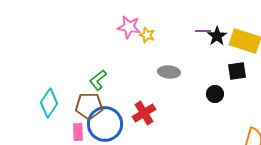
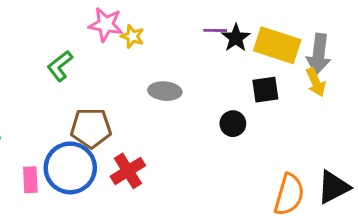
green L-shape: (98, 80) -> (60, 66), moved
brown pentagon: (89, 106) -> (91, 128), moved
red cross: (144, 113) -> (128, 171), moved

